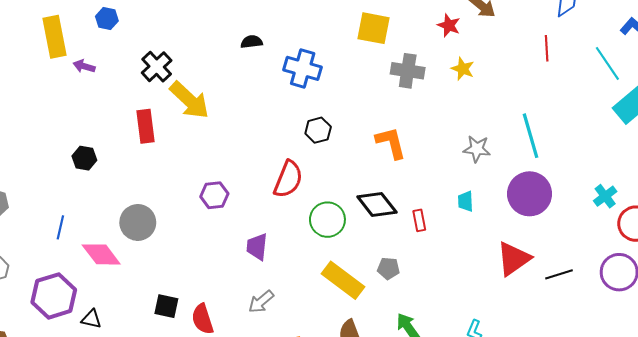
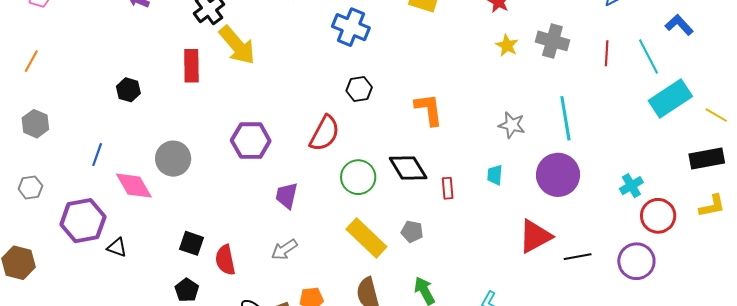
red line: (547, 48) -> (607, 53), moved
gray cross: (408, 71) -> (552, 41), moved
purple hexagon: (214, 195) -> (251, 141), size x1.4

